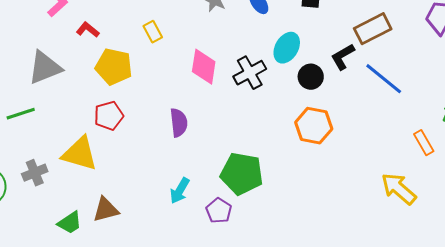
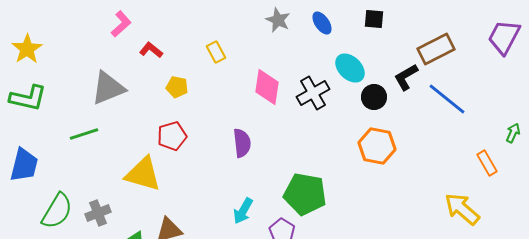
cyan ellipse: (287, 48) -> (350, 68), turned -76
yellow pentagon: (114, 67) -> (177, 87), size x0.6
gray cross: (35, 173) -> (98, 213), moved

